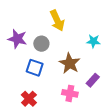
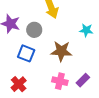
brown star: (70, 63) -> (61, 51), turned -30
purple rectangle: (93, 80) -> (83, 80), moved

